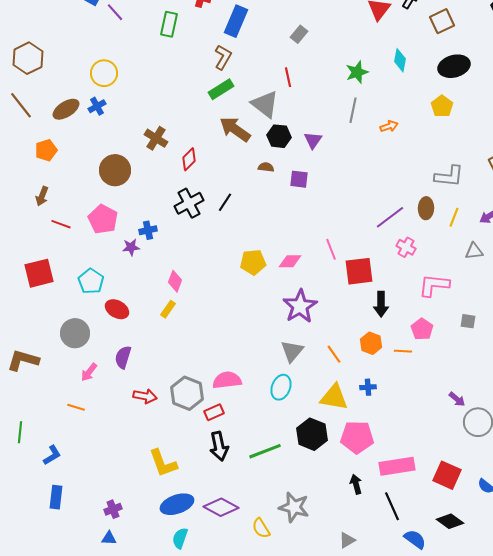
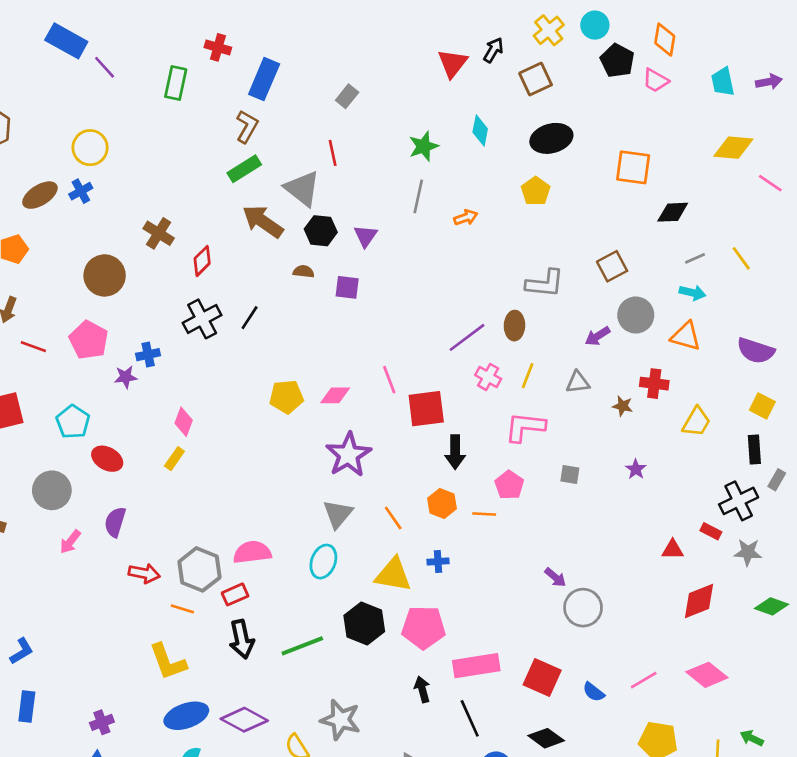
yellow line: (454, 217) -> (528, 376), moved
orange line: (76, 407) -> (182, 609), moved

